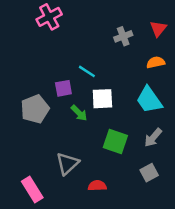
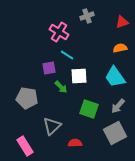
pink cross: (49, 17) -> (59, 32), moved, turned -30
red triangle: (158, 29) -> (122, 22), turned 32
gray cross: (123, 36) -> (87, 16), moved
gray pentagon: (35, 109) -> (27, 98), moved, turned 30
gray square: (149, 173) -> (115, 133), size x1.6

